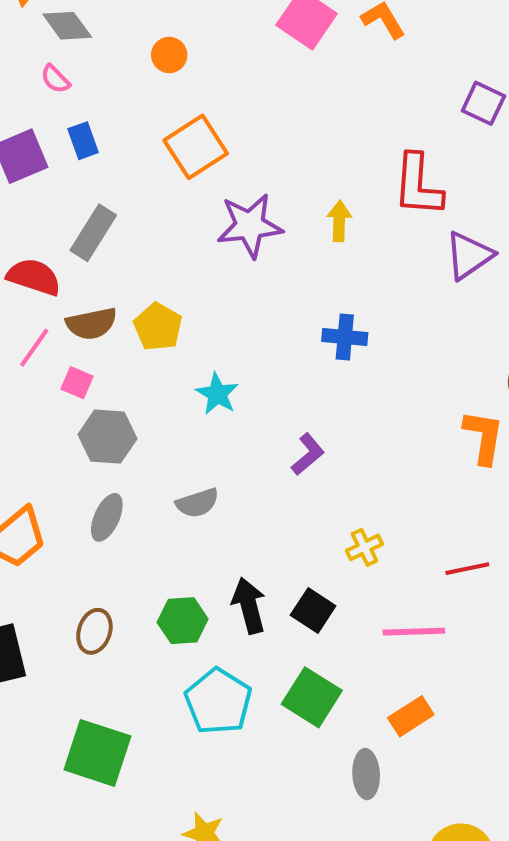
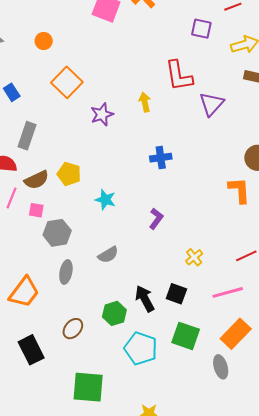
purple star: (250, 226) -> (102, 114), size x0.7
brown ellipse: (94, 631) -> (73, 329), turned 35
orange rectangle: (411, 716) -> (236, 334), size x1.4

